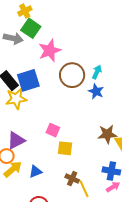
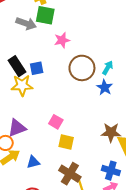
green square: (31, 28) -> (45, 15), turned -30
pink star: (50, 50) -> (62, 40), size x0.7
blue square: (28, 80) -> (37, 68), size x0.6
brown cross: (72, 179) -> (70, 174), size x1.5

